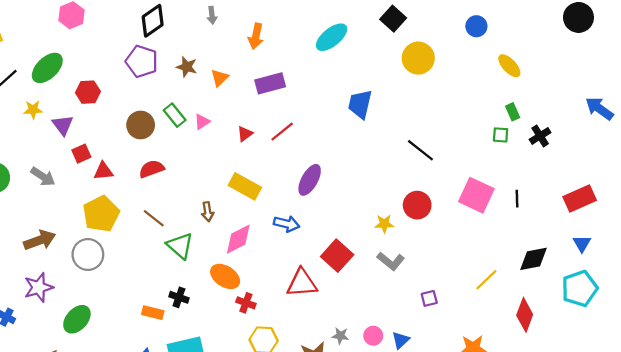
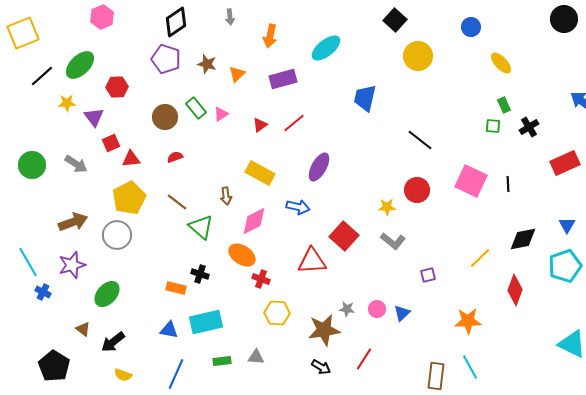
cyan ellipse: (332, 37) -> (326, 48), moved
red semicircle: (152, 169) -> (175, 157), size x0.7
red rectangle: (580, 199) -> (565, 163), moved

